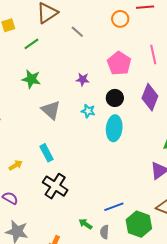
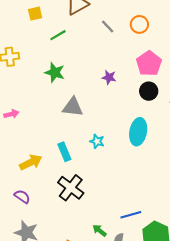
orange circle: (120, 19) -> (139, 24), moved
black circle: (115, 98) -> (149, 91), moved
gray triangle: (51, 110) -> (73, 107), turned -40
cyan star: (88, 111) -> (97, 141), moved
yellow arrow: (16, 165) -> (31, 162), size x1.5

